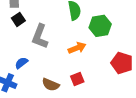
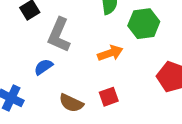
blue semicircle: (21, 63) -> (43, 67), moved

